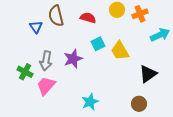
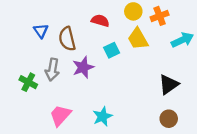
brown semicircle: (56, 16) -> (67, 39), moved
yellow trapezoid: (120, 51) -> (138, 39), moved
pink trapezoid: (46, 86) -> (60, 115), moved
brown circle: (139, 104) -> (169, 119), moved

